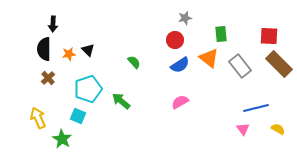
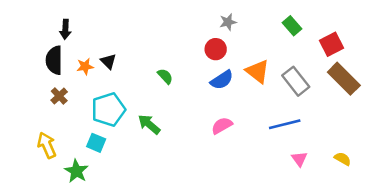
green rectangle: (221, 34) -> (292, 26), moved, turned -35
red square: (269, 36) -> (331, 44), turned -30
blue line: (256, 108) -> (285, 124), moved

